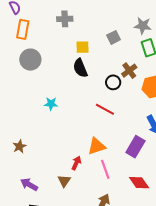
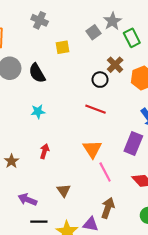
gray cross: (65, 19) -> (40, 20), turned 35
gray star: (143, 26) -> (112, 21), moved, turned -30
black semicircle: (80, 68) -> (37, 73), moved
orange triangle: (96, 146) -> (92, 149), turned -36
red arrow: (76, 163) -> (44, 151), moved

